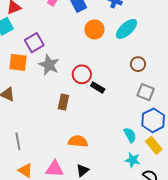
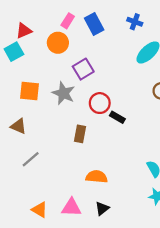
orange circle: (94, 29) -> (58, 43), moved
purple square: (34, 43) -> (83, 69), moved
gray line: (18, 141) -> (31, 159), moved, turned 60

